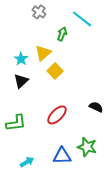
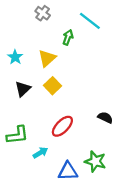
cyan star: (21, 59) -> (15, 57), moved
yellow square: (55, 71) -> (53, 86), moved
cyan arrow: (27, 162) -> (40, 153), moved

